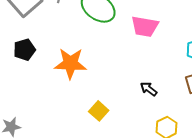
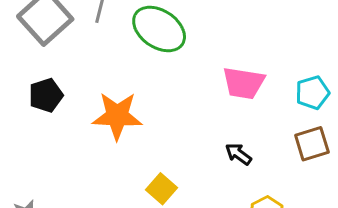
pink trapezoid: (145, 26) -> (243, 83), moved

